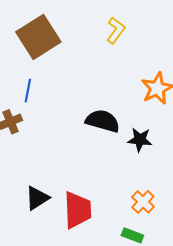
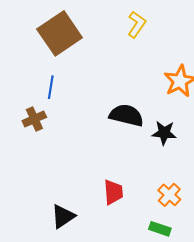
black triangle: (37, 198) -> (63, 216), moved
red trapezoid: (78, 210) -> (113, 192), moved, size x0.7

